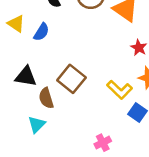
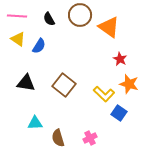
brown semicircle: (46, 98) -> (58, 138), moved
cyan triangle: (37, 125) -> (35, 123), turned 42

